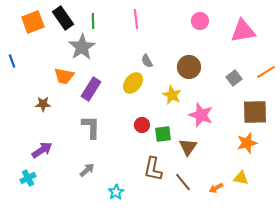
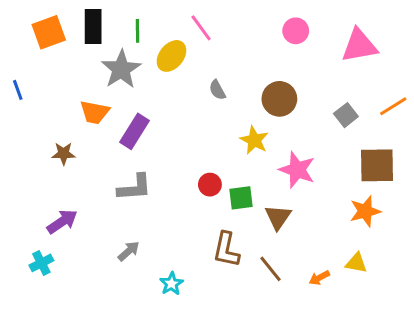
black rectangle: (63, 18) -> (93, 26), turned 35
pink line: (136, 19) -> (201, 28), turned -30
yellow ellipse: (133, 83) -> (171, 56), moved
gray L-shape: (91, 127) -> (135, 188), turned 85

